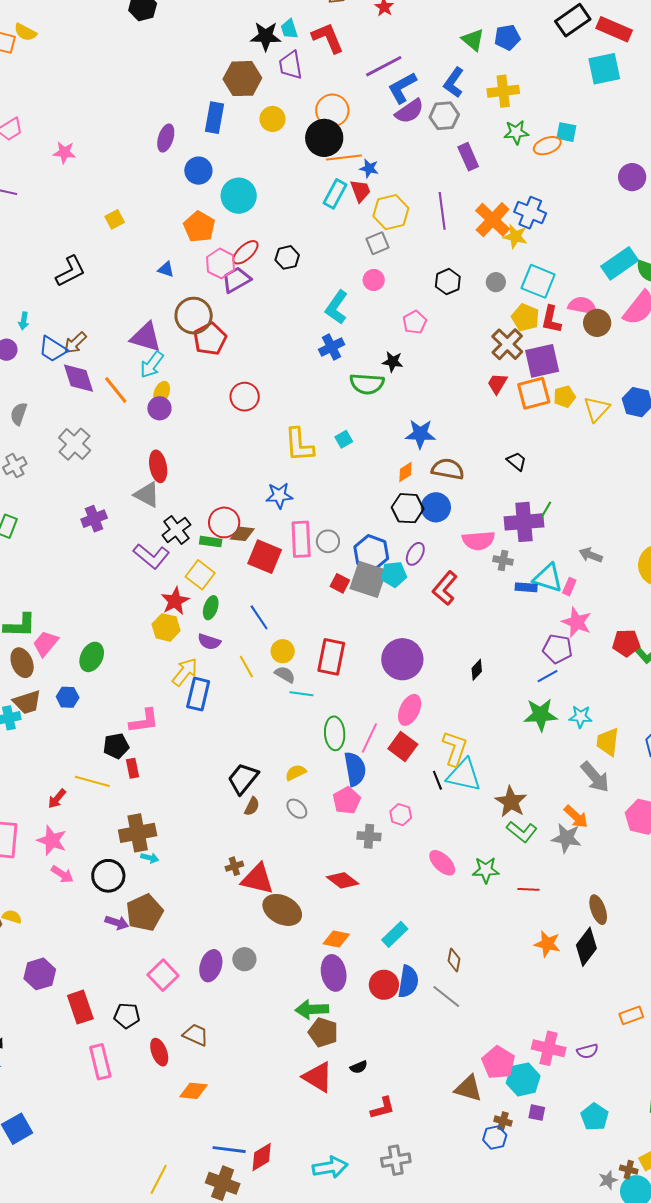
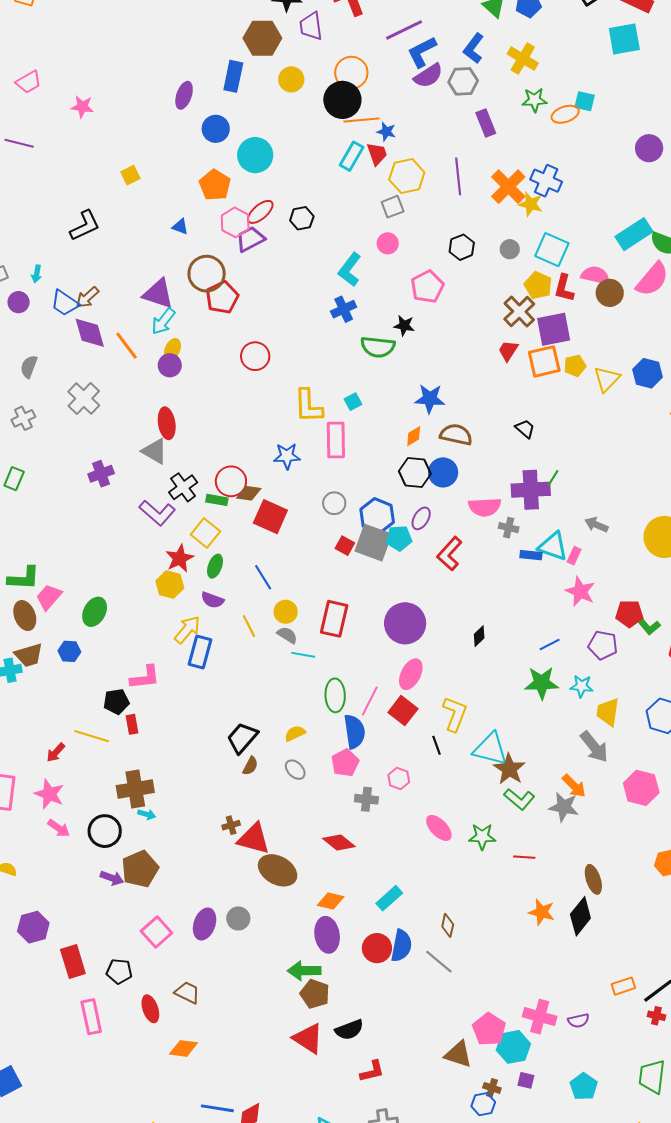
yellow cross: (503, 91) -> (523, 59), turned 36
pink pentagon: (415, 322) -> (427, 287), size x1.4
pink rectangle: (301, 539) -> (336, 440), moved
purple pentagon: (558, 649) -> (603, 645), moved
cyan triangle: (464, 775) -> (490, 749), moved
black semicircle: (359, 1067) -> (349, 1030), size x1.6

